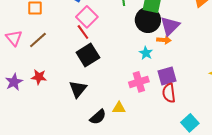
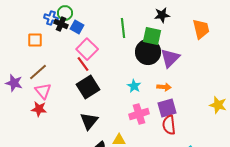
pink triangle: (14, 38) -> (43, 91), moved
orange arrow: (164, 40) -> (164, 87), moved
cyan star: (146, 53) -> (134, 86), moved
purple star: (14, 82) -> (14, 83), moved, turned -30
black triangle: (78, 89) -> (89, 121), moved

